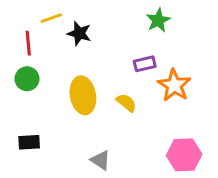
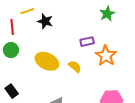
green star: (158, 20) -> (107, 14), moved
yellow ellipse: (83, 95) -> (47, 61), turned -55
black rectangle: (29, 142) -> (12, 91), turned 56

